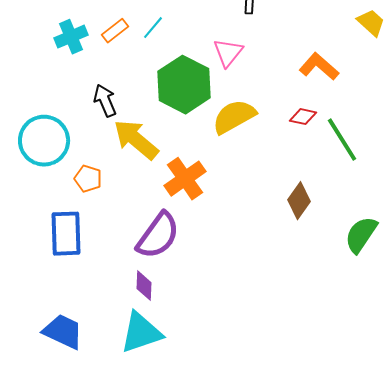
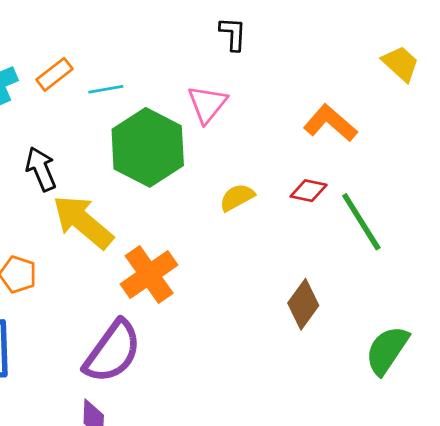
cyan line: (153, 28) -> (106, 89), moved, turned 40
yellow semicircle: (234, 117) -> (237, 197), moved, size x0.6

